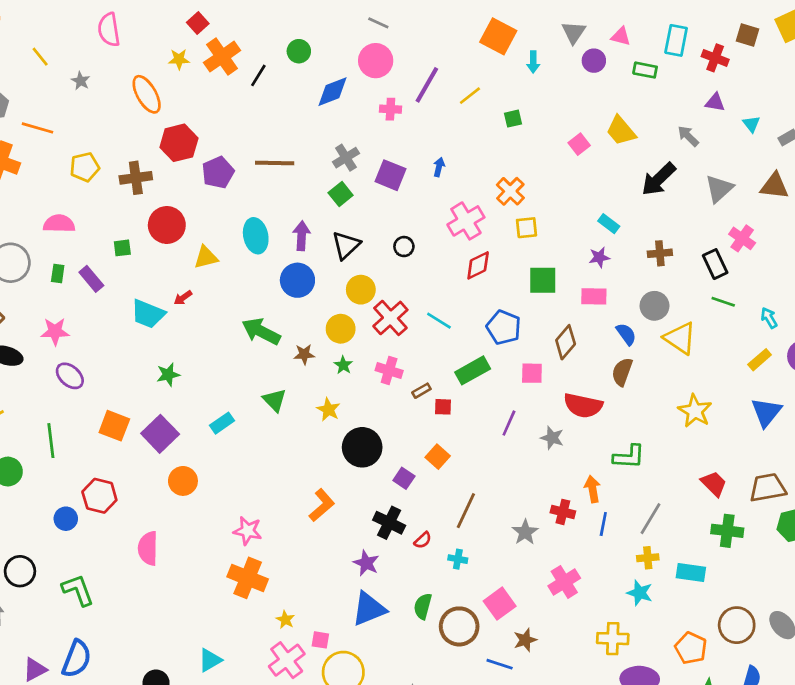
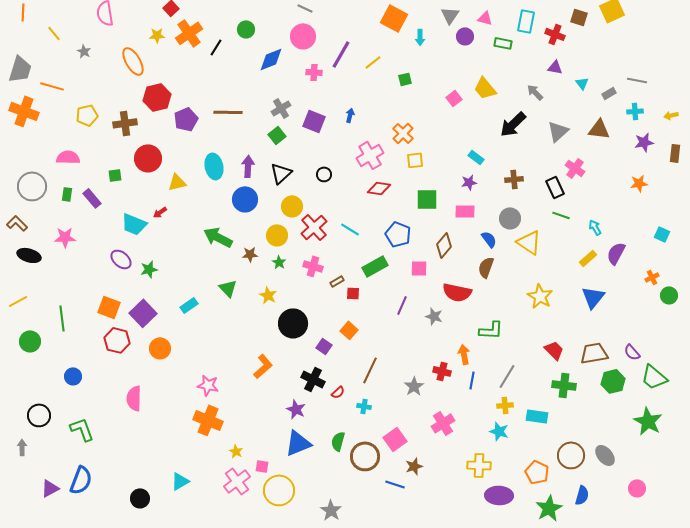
red diamond: (478, 265) -> (379, 188), turned 35
purple ellipse: (70, 376) -> (121, 259), moved
red hexagon: (99, 496) -> (117, 340), moved

